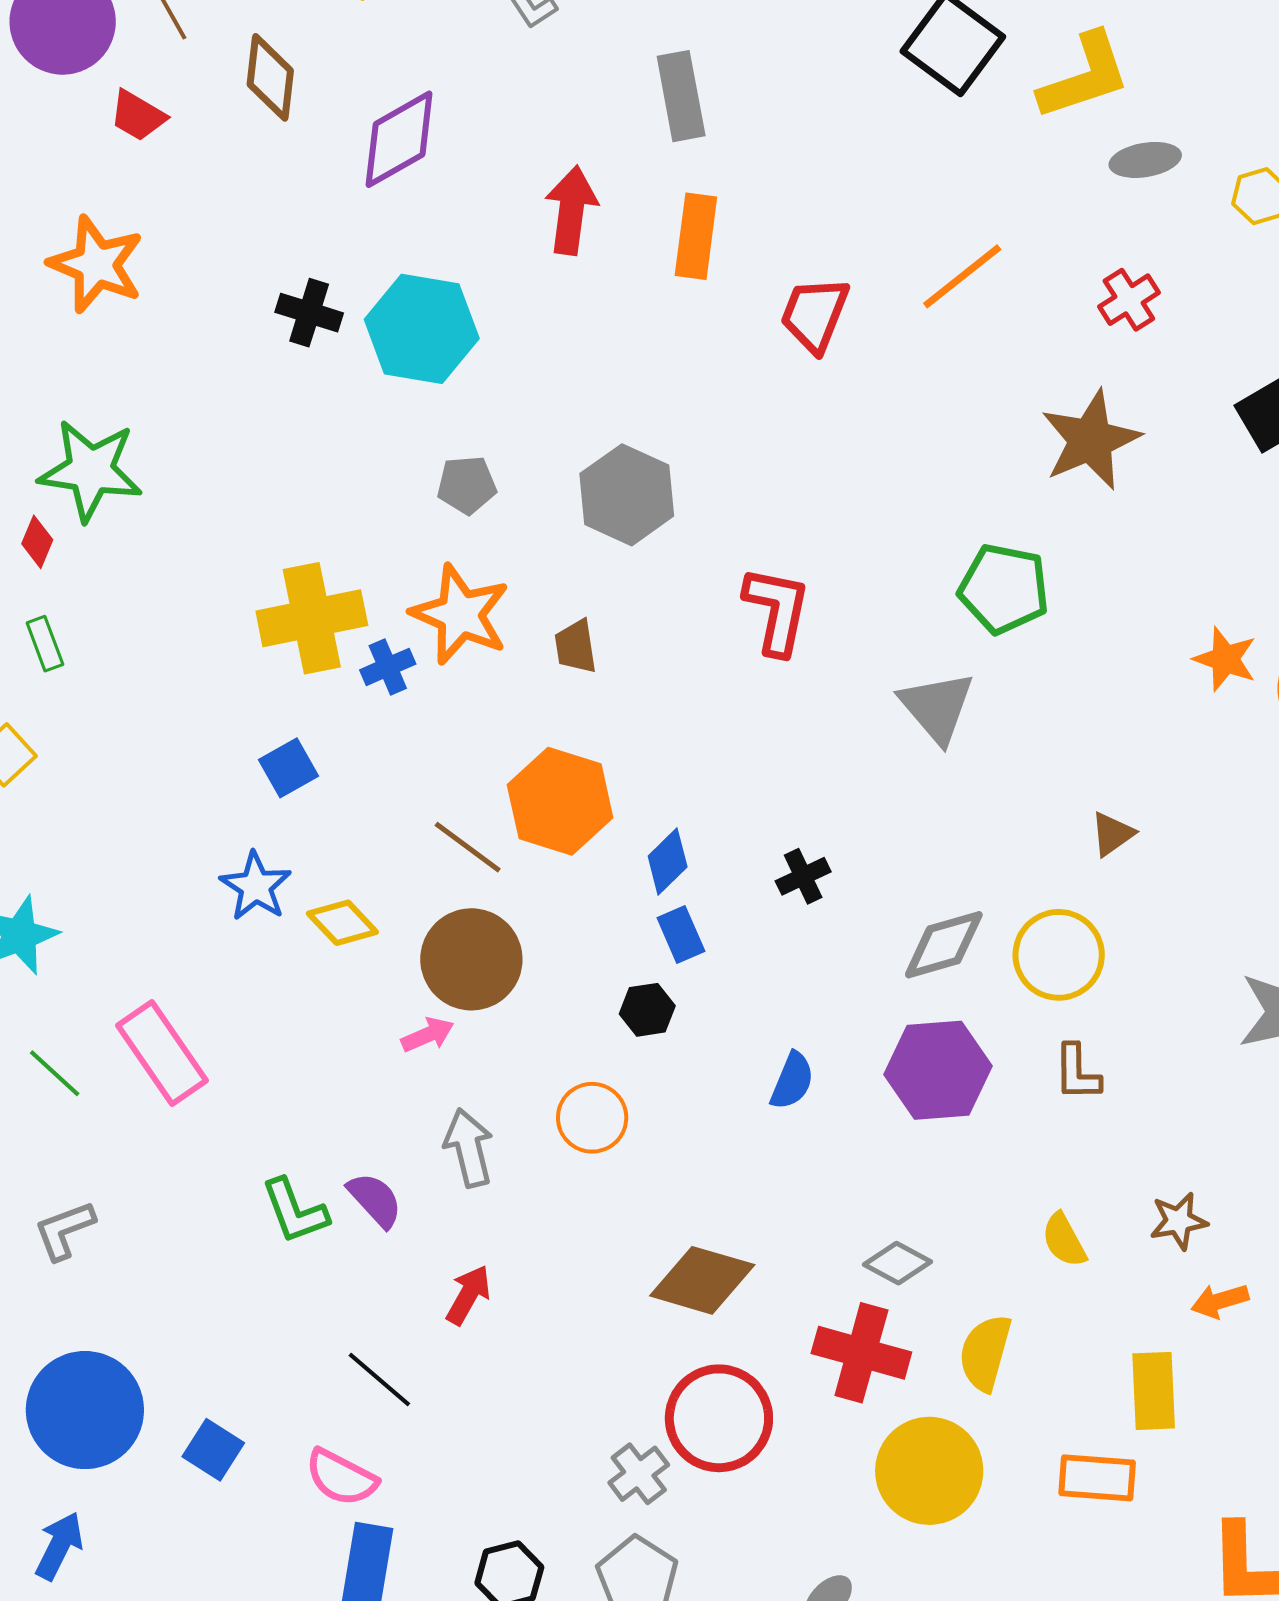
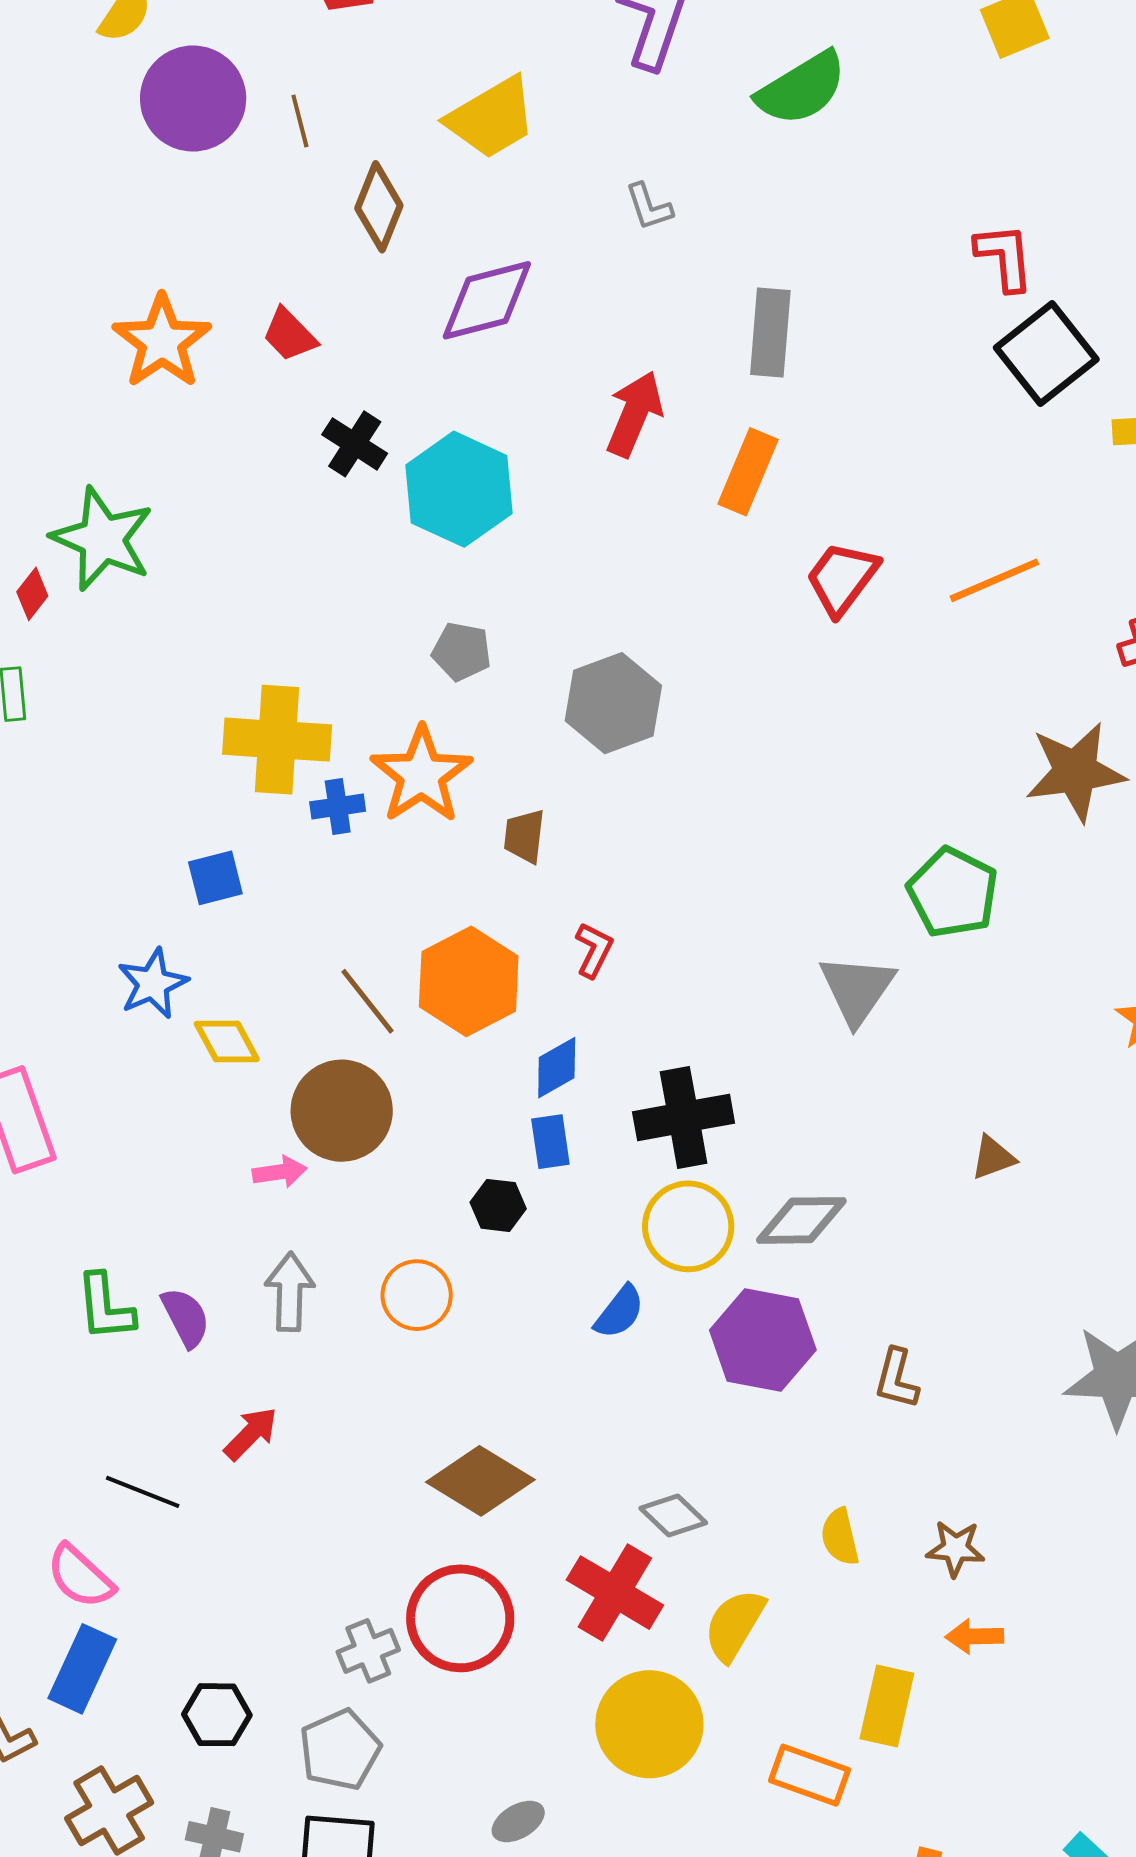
red trapezoid: (138, 116) -> (289, 335), moved
red L-shape: (777, 611) -> (594, 950), moved, size x0.6
black cross: (803, 876) -> (684, 1117), size x1.8
yellow circle: (1059, 955) -> (688, 1226), moved
black line: (379, 1379) -> (143, 1492), turned -34

